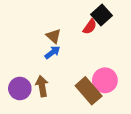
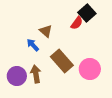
blue arrow: (52, 52) -> (33, 45), moved, turned -96
brown rectangle: (89, 91) -> (62, 61), moved

